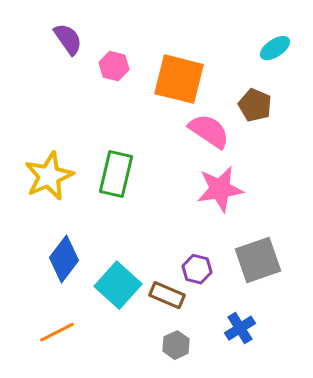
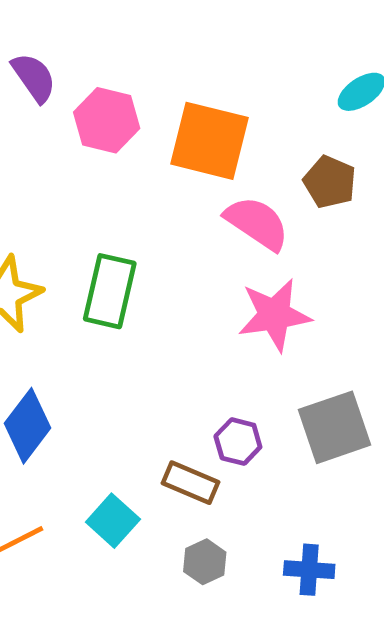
pink hexagon: (114, 66) -> (107, 120), size x1.4
cyan square: (118, 285) -> (113, 521), moved, size x0.7
blue cross: (240, 328) -> (309, 570), moved, turned 36

